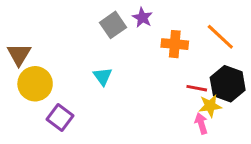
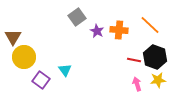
purple star: (142, 18) -> (97, 31), moved
cyan triangle: (103, 76) -> (65, 70), moved
yellow star: (210, 106) -> (158, 80), moved

